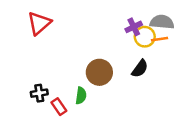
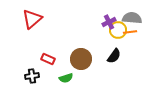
green semicircle: (81, 96) -> (66, 78), turned 64
red rectangle: (59, 107) -> (48, 59), moved, turned -32

